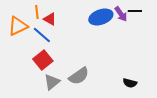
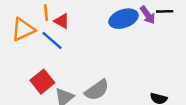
red square: (43, 60) -> (42, 82), moved

